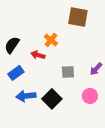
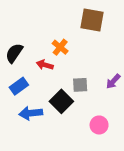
pink circle: (90, 96) -> (99, 125), moved
black square: (52, 99) -> (61, 101), moved

